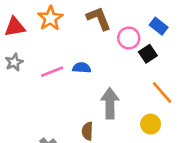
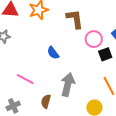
blue semicircle: (82, 68) -> (53, 53), turned -144
pink line: (52, 72) -> (25, 79), moved, turned 36

